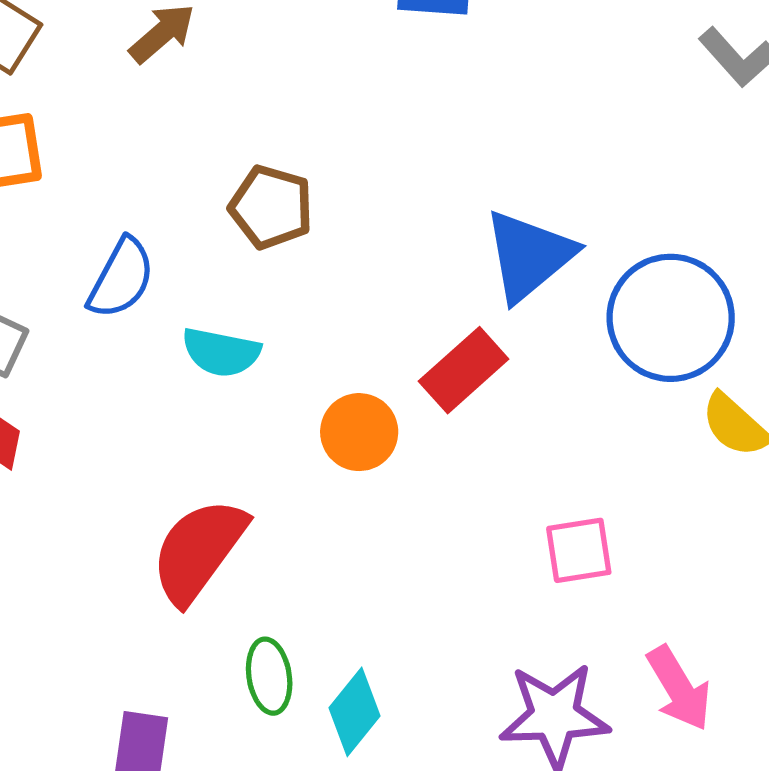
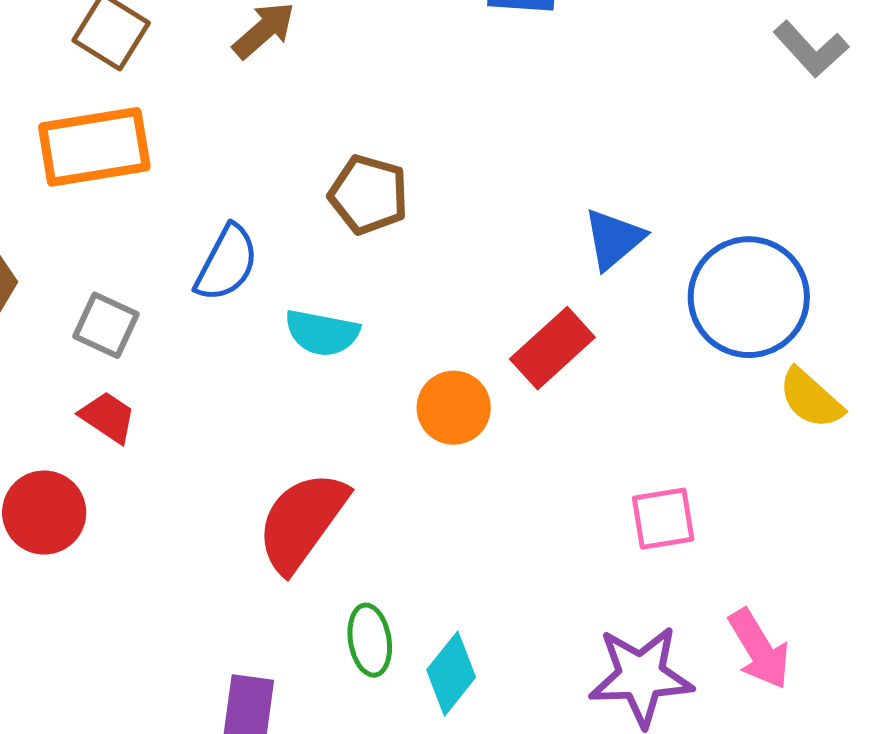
blue triangle: (529, 256) -> (614, 239), size x0.7

